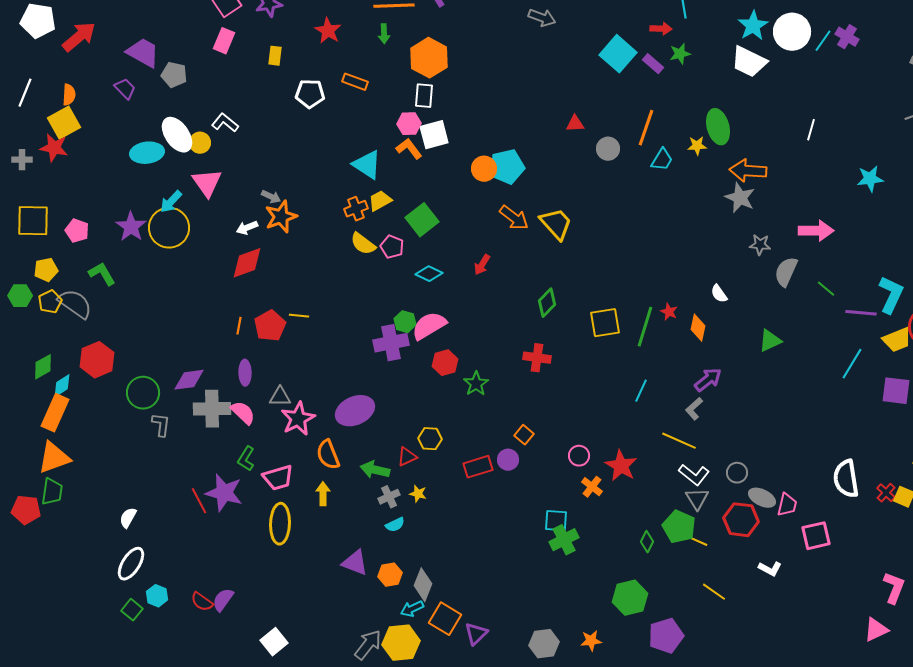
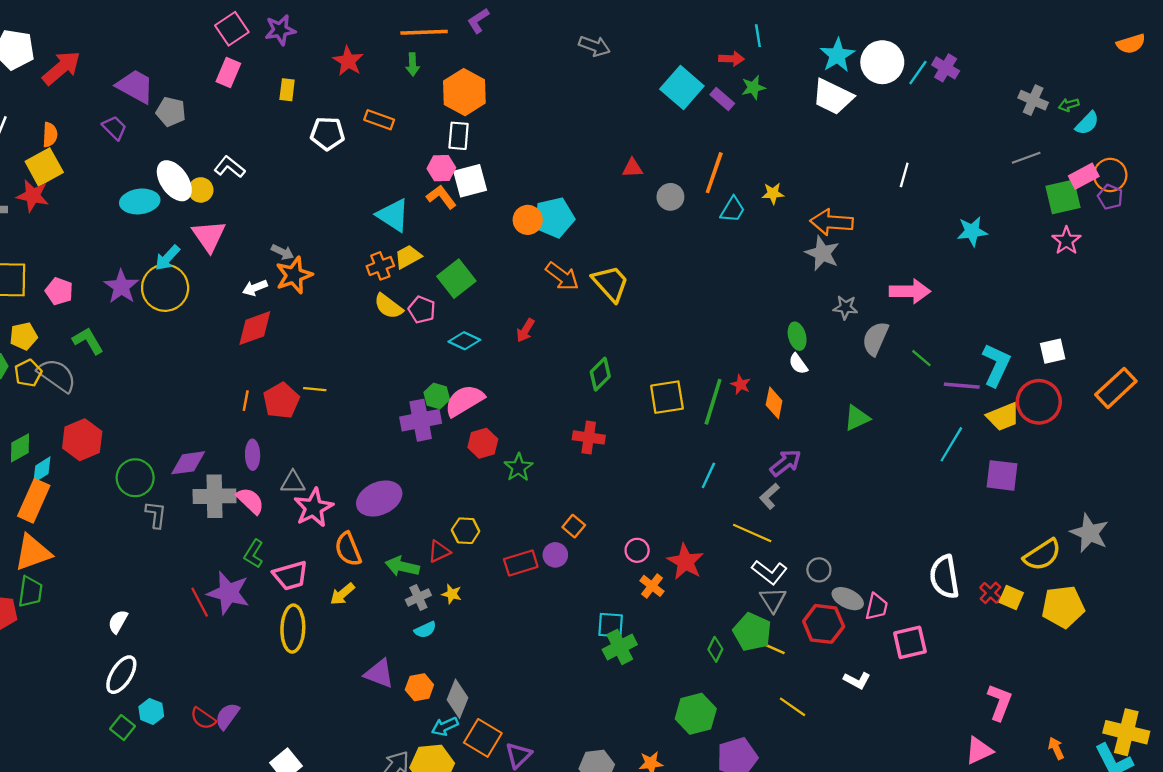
green ellipse: (718, 127) -> (797, 336), moved, size x0.7
yellow arrow: (323, 494) -> (342, 594), turned -130

